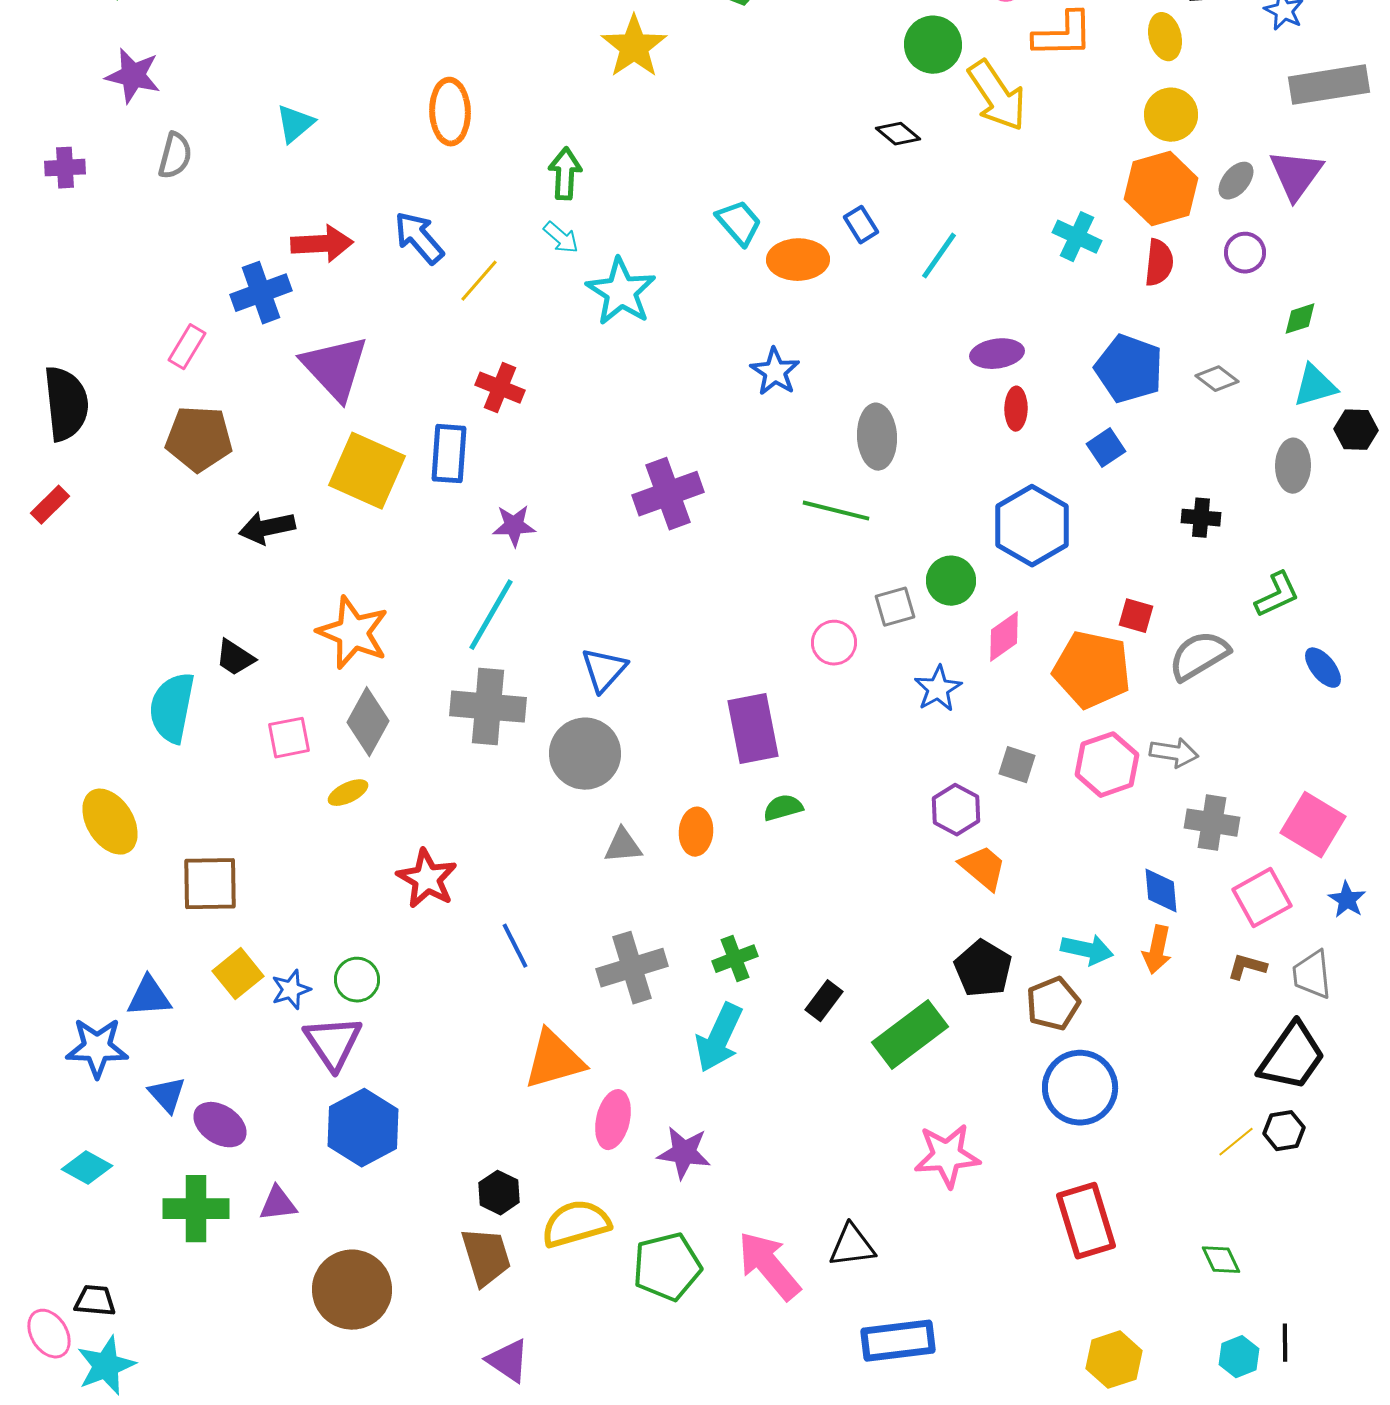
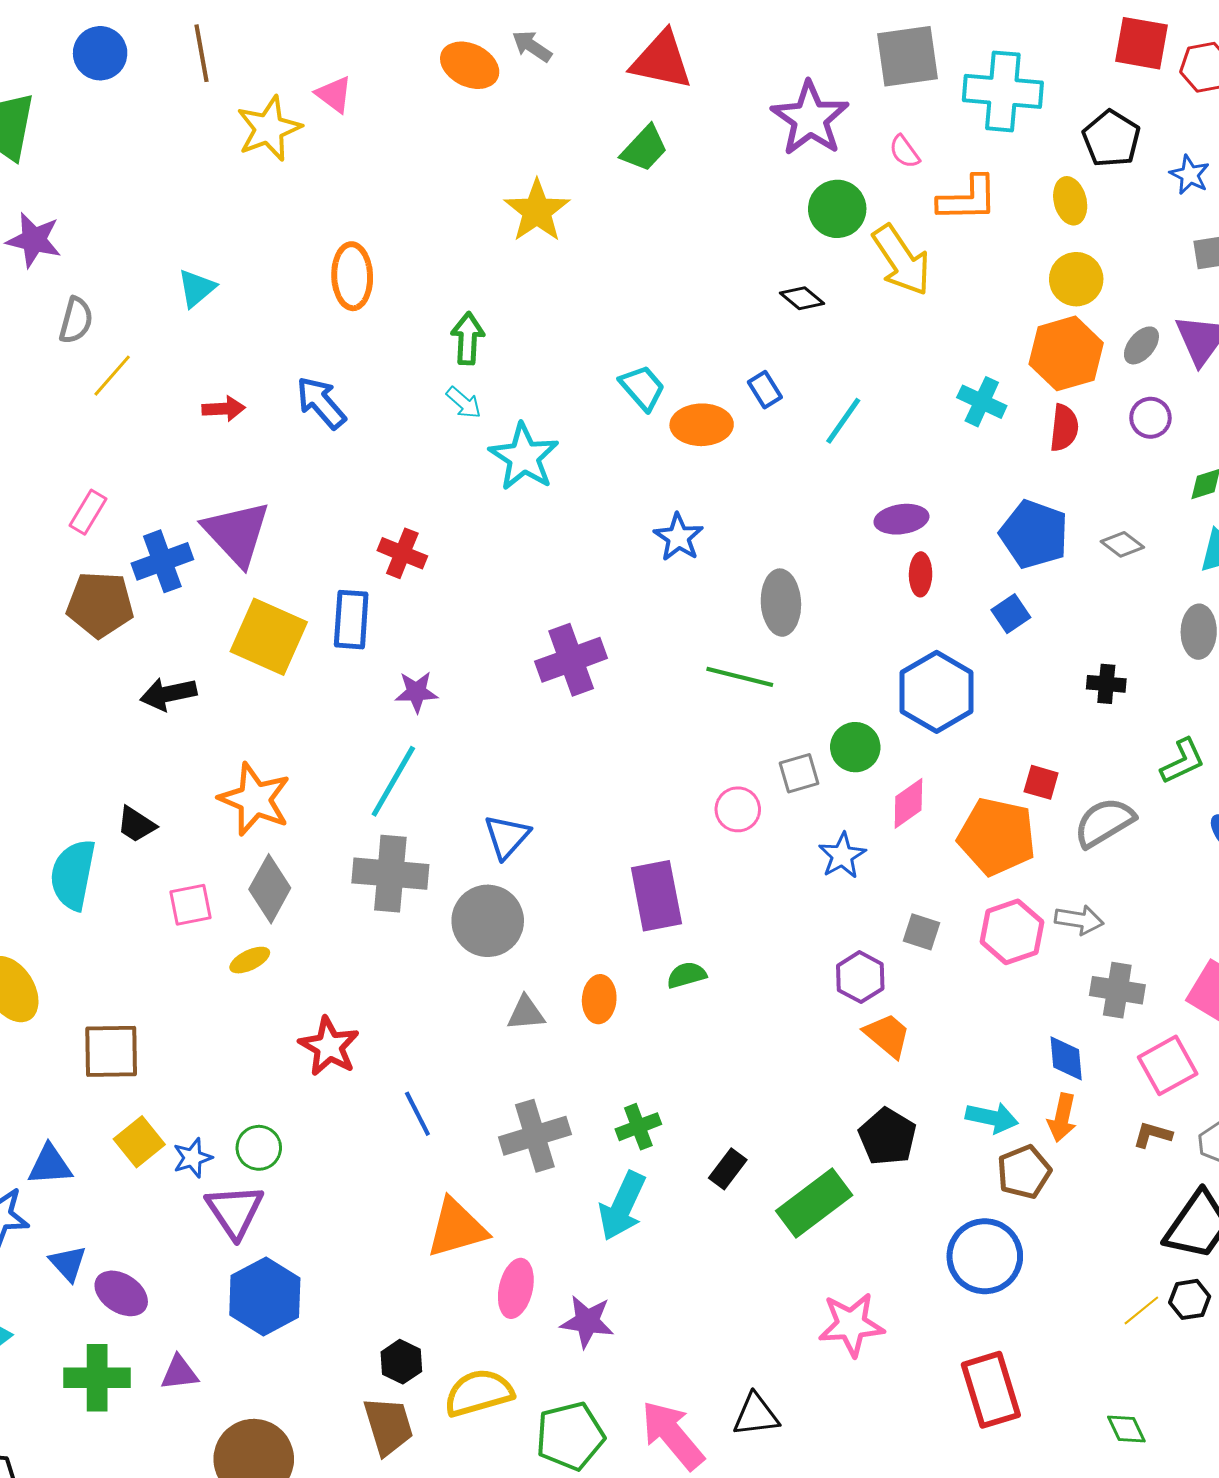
red arrow: (322, 244) -> (224, 409), size x0.7
yellow line: (479, 281) -> (112, 376), moved
blue cross: (261, 293) -> (162, 561), moved
brown pentagon: (1053, 1004) -> (1024, 1172), moved

